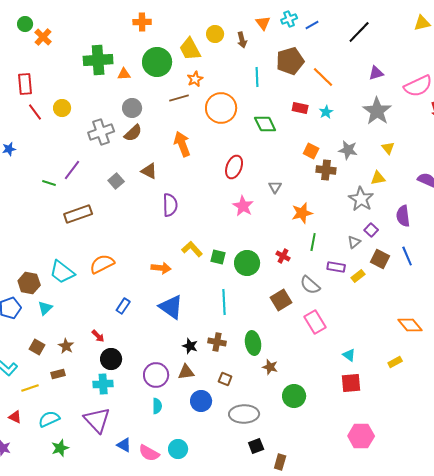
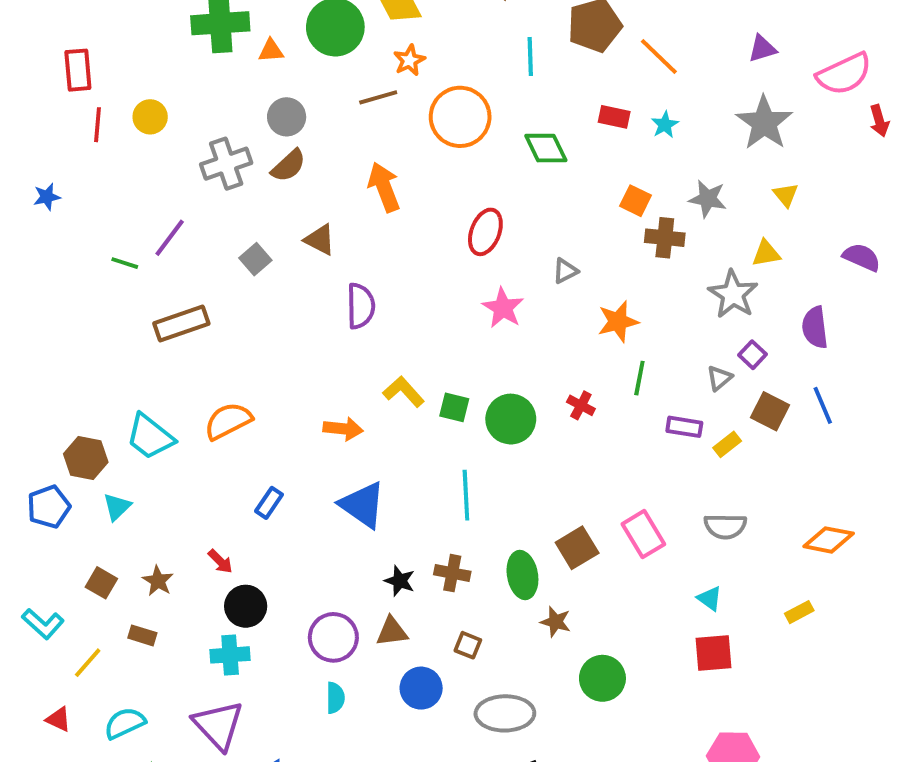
red line: (35, 112) -> (97, 125), turned 42
gray triangle: (275, 187) -> (565, 271), turned 32
gray semicircle: (310, 285) -> (725, 526), moved, turned -40
brown square: (281, 300) -> (577, 548), moved
orange diamond: (410, 325) -> (829, 540), turned -40
brown rectangle: (58, 374) -> (142, 635), turned 32
yellow line: (30, 388) -> (88, 663), turned -30

